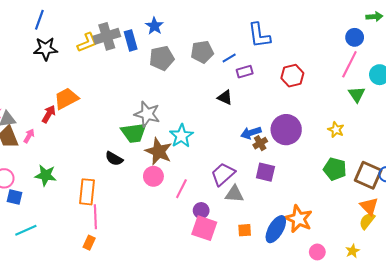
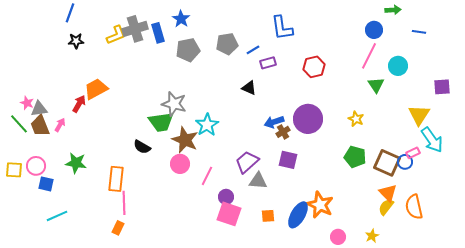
black star: (46, 49) -> (76, 41), size x0.7

